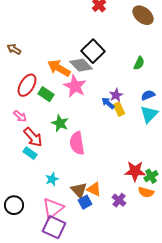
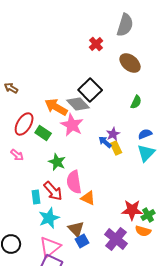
brown ellipse: (143, 15) -> (130, 63), moved
red arrow: (33, 137) -> (53, 191), moved
cyan rectangle: (30, 153) -> (36, 197), moved, turned 48
cyan star: (52, 179) -> (49, 218), size x1.5
orange triangle: (94, 189) -> (88, 198), moved
purple cross: (119, 200) -> (116, 239), size x1.6

